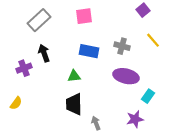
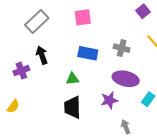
purple star: (135, 119) -> (109, 100), moved
gray arrow: (96, 123) -> (126, 127), moved

